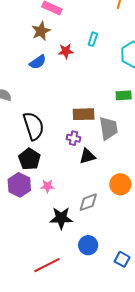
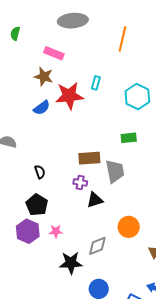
brown star: (41, 31) -> (44, 77), turned -30
red star: (66, 51) -> (69, 96), size x1.8
black semicircle: (34, 126) -> (40, 172), size x0.5

